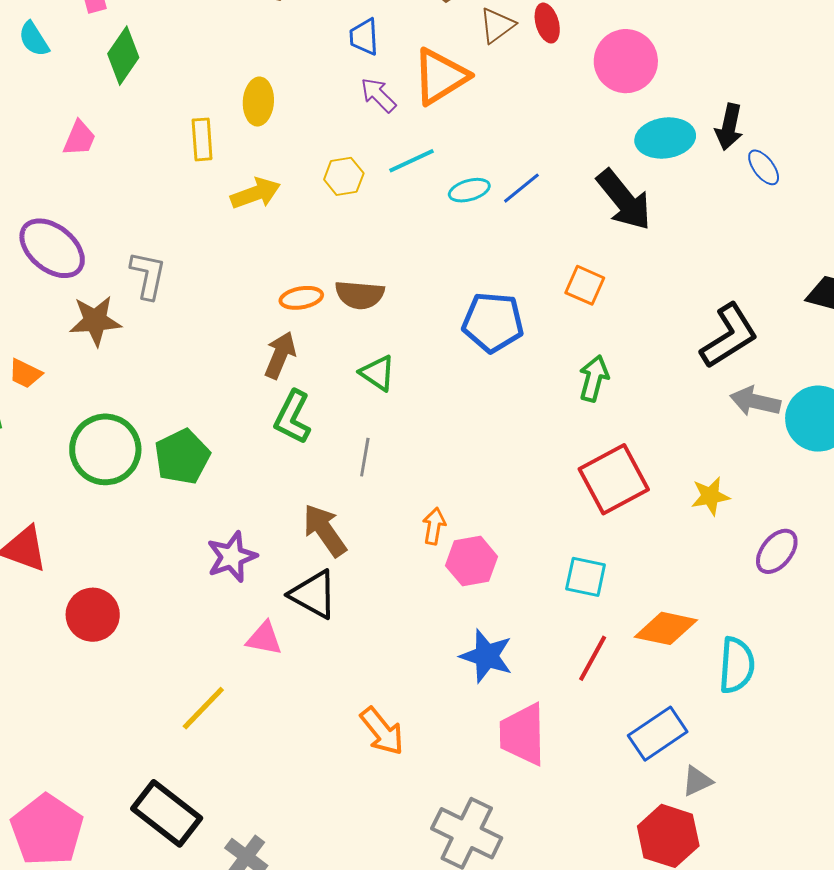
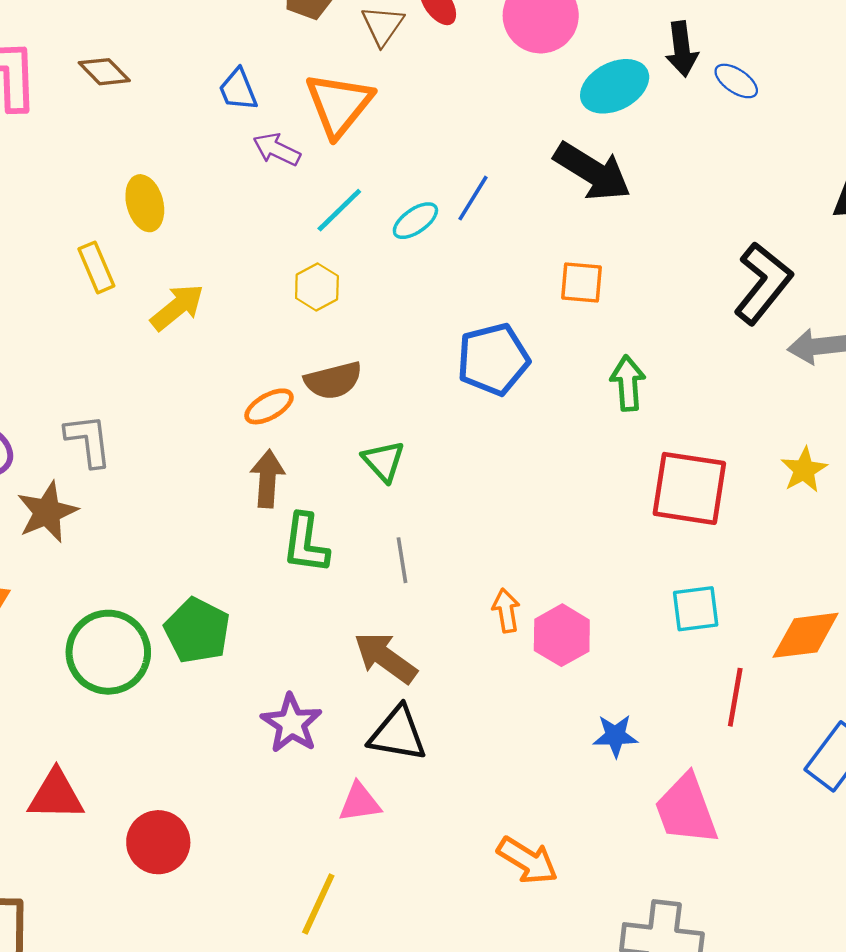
yellow hexagon: (344, 176) -> (317, 287), moved
green triangle: (377, 373) -> (384, 461), turned 33
red square: (614, 479) -> (689, 488), turned -34
blue star: (486, 656) -> (615, 736), size x0.7

